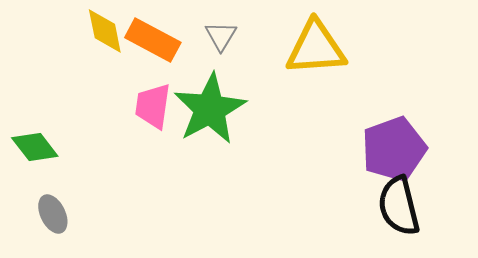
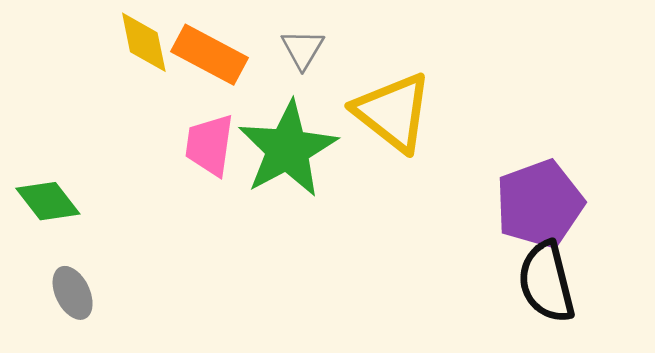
yellow triangle: (316, 48) -> (393, 112), moved, turned 42

